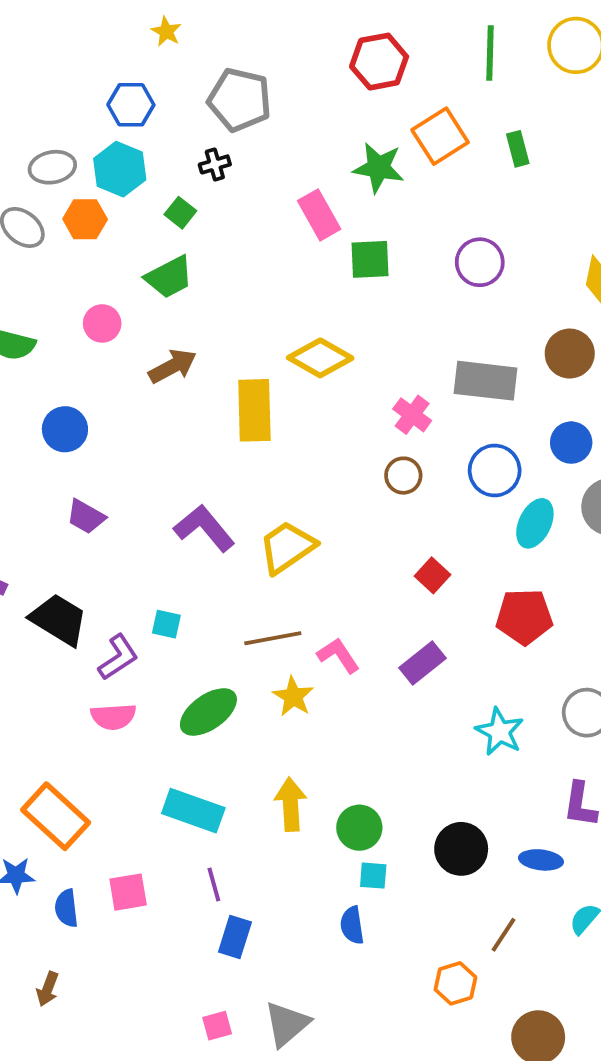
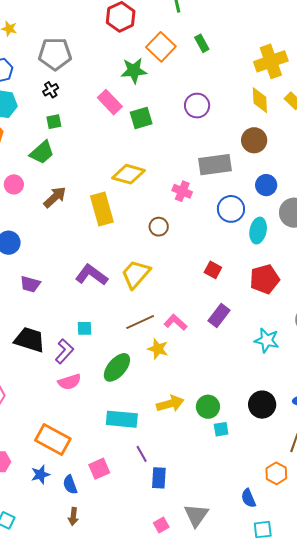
green square: (180, 213) -> (54, 122), moved, turned -35
brown circle: (403, 476) -> (159, 227), moved
yellow arrow: (291, 804) -> (170, 404), turned 92
blue semicircle: (352, 925) -> (248, 498), moved
brown arrow: (48, 989) -> (73, 516), moved

